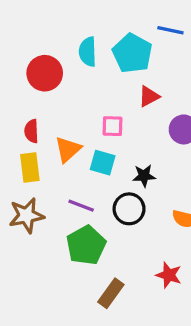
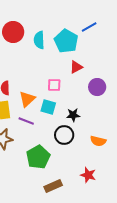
blue line: (170, 30) -> (89, 27), turned -42
red circle: (45, 73) -> (13, 32), moved
purple line: (81, 206) -> (26, 121), moved
brown rectangle: (111, 293) -> (53, 186), turned 30

